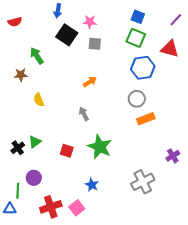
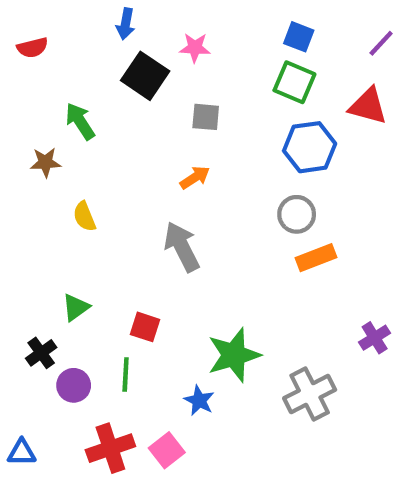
gray square: (95, 44) -> (206, 117), moved
gray arrow: (84, 114) -> (182, 247), size x1.6
green star: (100, 147) -> (234, 355), moved, turned 30
black cross: (18, 148) -> (41, 353), moved
green line: (18, 191) -> (126, 375), moved

